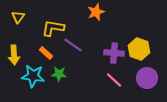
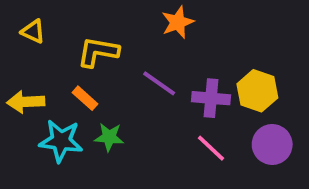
yellow triangle: (18, 17) -> (33, 31), turned -40
purple line: (73, 45) -> (159, 83), moved
yellow arrow: (14, 55) -> (26, 102), turned 90

